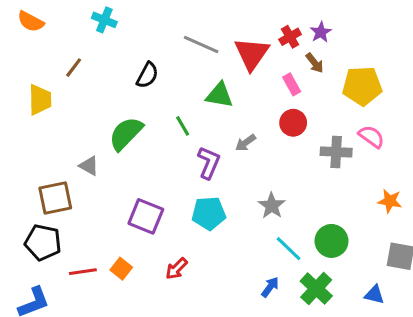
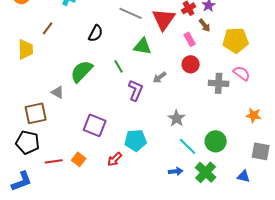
cyan pentagon: (209, 213) -> (136, 140), moved
blue arrow: (270, 287) -> (176, 171), turned 48

